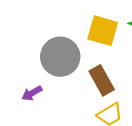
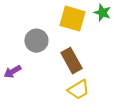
gray circle: (60, 57) -> (36, 41), size x0.7

